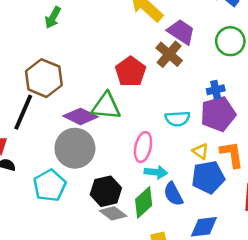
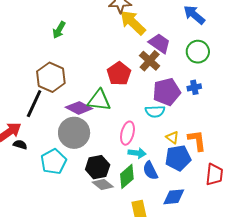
blue cross: (216, 90) -> (194, 87), moved
purple pentagon: (218, 114) -> (167, 92), moved

